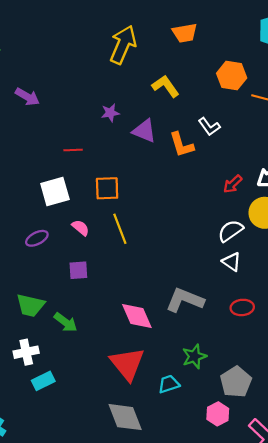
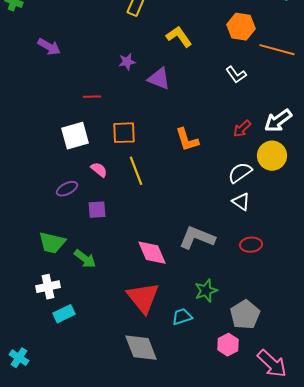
white L-shape: (209, 127) -> (236, 75), moved
orange L-shape: (182, 145) -> (187, 140), moved
purple ellipse: (37, 238) -> (67, 189), moved

